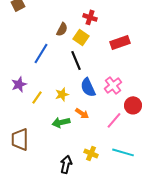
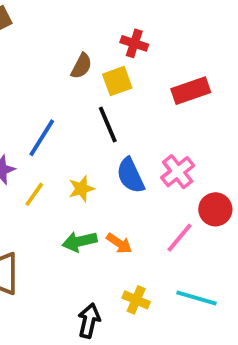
yellow square: (81, 37) -> (117, 81), turned 35
blue line: (41, 53) -> (42, 138), moved
orange arrow: (82, 113) -> (119, 243), moved

